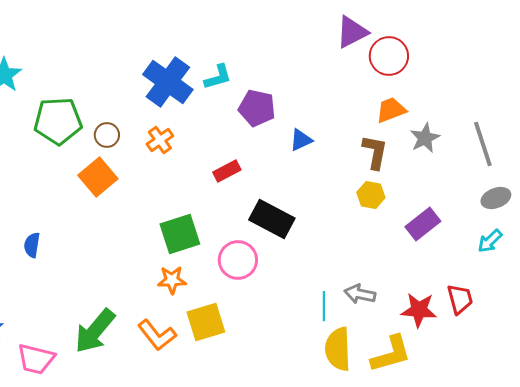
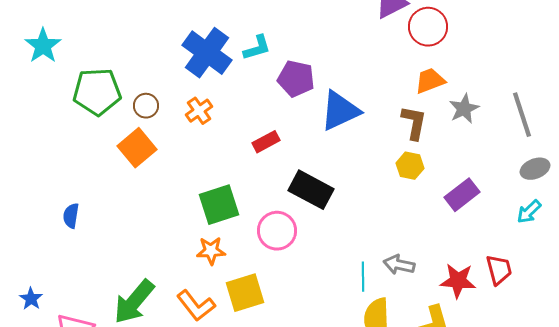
blue triangle: (301, 140) -> (340, 111), size x1.8

